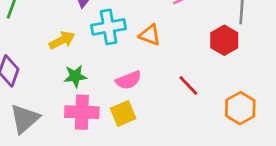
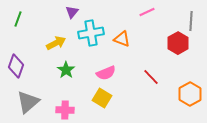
green star: (75, 76) -> (66, 70), turned -30
pink cross: (82, 112) -> (65, 110), moved, size x0.7
yellow square: (123, 113) -> (102, 98), turned -36

